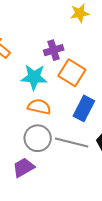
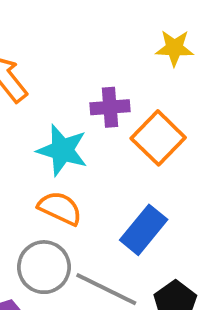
orange square: (72, 73) -> (158, 138), moved

